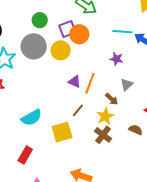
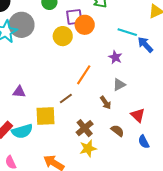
gray circle: (34, 46) -> (21, 25), moved
purple triangle: (75, 82) -> (19, 92), moved, turned -32
brown arrow: (112, 99) -> (106, 103), moved
yellow star: (105, 116) -> (88, 148), moved
cyan semicircle: (32, 118) -> (22, 131), moved

